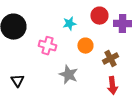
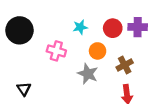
red circle: (99, 16) -> (113, 28), moved
gray star: (68, 75) -> (88, 74), moved

